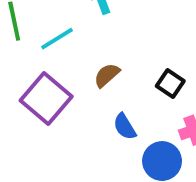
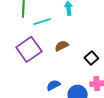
blue semicircle: (125, 127) -> (53, 85), moved, turned 80

